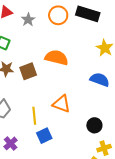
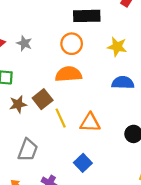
orange circle: (58, 15) -> (72, 44), moved
yellow line: (34, 116) -> (61, 118), moved

